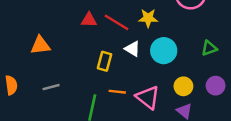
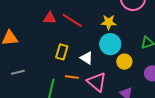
yellow star: (148, 18) -> (109, 22), moved
white triangle: (132, 49) -> (87, 58), moved
yellow circle: (183, 86) -> (124, 62), moved

